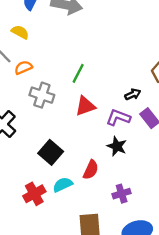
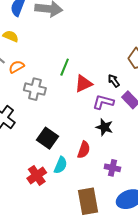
black arrow: (133, 94) -> (114, 81), turned -96
red triangle: (85, 106) -> (83, 84), moved
cyan semicircle: (63, 185) -> (61, 165), turned 144
purple cross: (122, 194) -> (112, 168), turned 35

